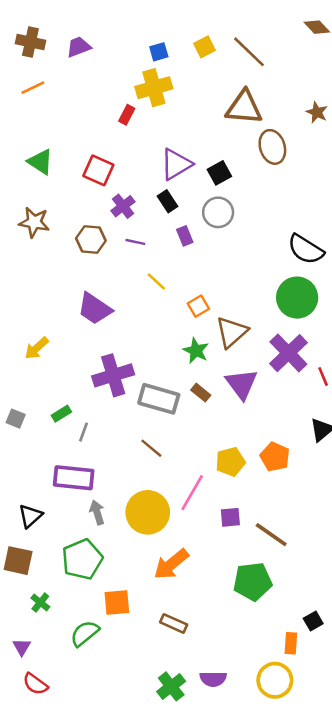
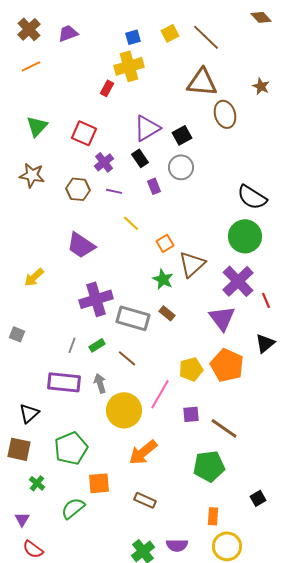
brown cross: (30, 42) -> (29, 29), turned 35
green triangle: (40, 162) -> (37, 126), turned 40
purple triangle: (242, 384) -> (222, 318), moved
green rectangle: (61, 414) -> (97, 345), moved
orange pentagon: (275, 457) -> (227, 365), size x1.4
gray arrow: (97, 512) -> (100, 383), moved
orange rectangle: (291, 643) -> (213, 516), moved

